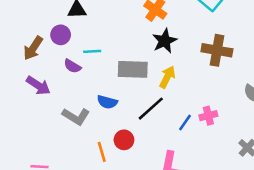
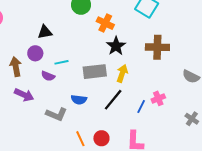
brown arrow: (33, 48) -> (16, 67), turned 144
red circle: (124, 140) -> (101, 138), moved

